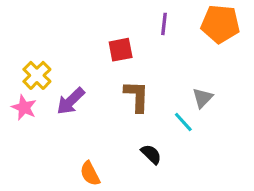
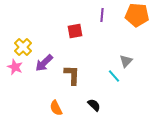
brown L-shape: (137, 96) -> (72, 75), moved
black semicircle: (151, 154) -> (94, 105), moved

